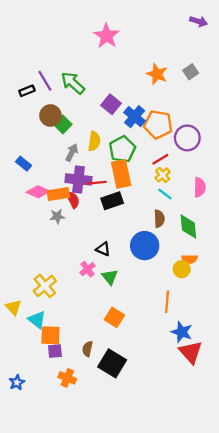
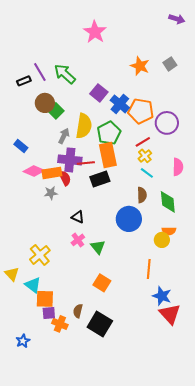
yellow semicircle: (94, 141) -> (84, 126), size x1.4
black triangle: (103, 249) -> (78, 217), moved
orange cross: (67, 378) -> (60, 324), moved
blue star: (17, 382) -> (23, 341), moved

